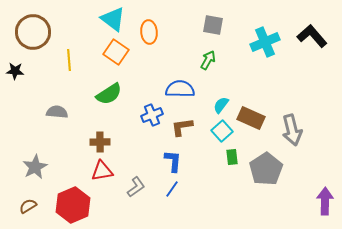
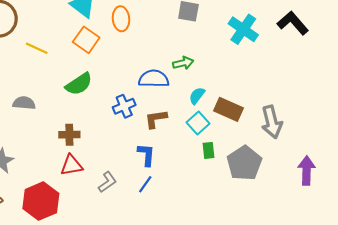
cyan cross: (265, 42) -> (243, 29), turned -32
yellow line: (69, 60) -> (37, 48), turned -60
green arrow: (208, 60) -> (183, 63), moved, turned 48
purple arrow: (325, 201) -> (306, 170), moved

